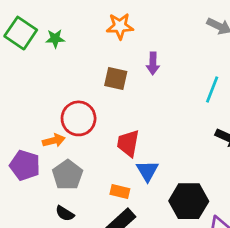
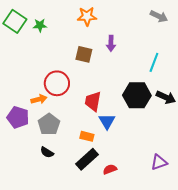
black hexagon: (189, 201) -> (137, 95), moved

